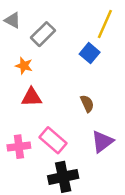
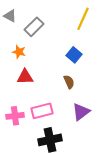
blue square: (90, 53) -> (74, 55), moved
pink rectangle: (53, 140) -> (42, 111), turned -55

